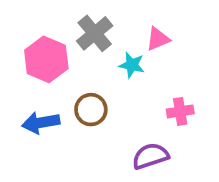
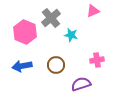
pink triangle: (158, 39) -> (93, 11), moved
brown circle: (91, 110) -> (56, 65), moved

